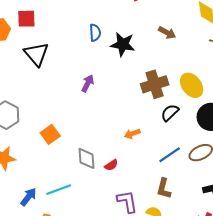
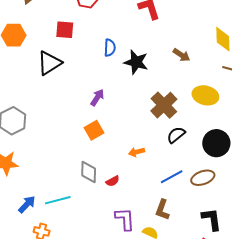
red square: (26, 19) -> (65, 30), moved
black triangle: (36, 54) -> (49, 63), turned 32
brown cross: (155, 84) -> (164, 105), turned -32
yellow ellipse: (192, 85) -> (205, 95), moved, turned -45
orange square: (50, 134) -> (94, 130), moved

